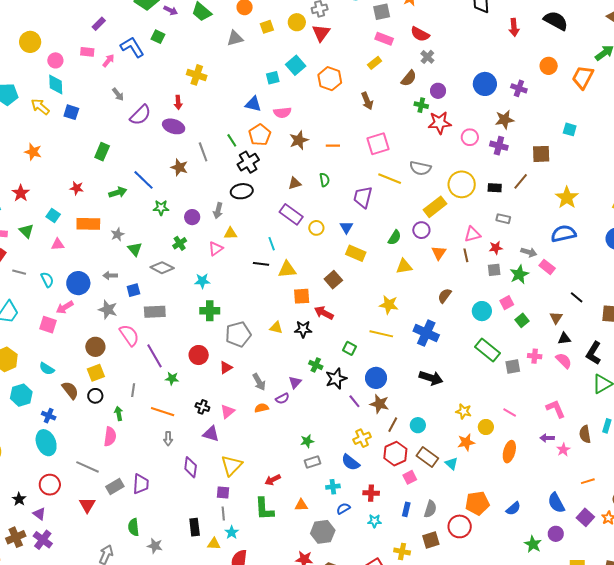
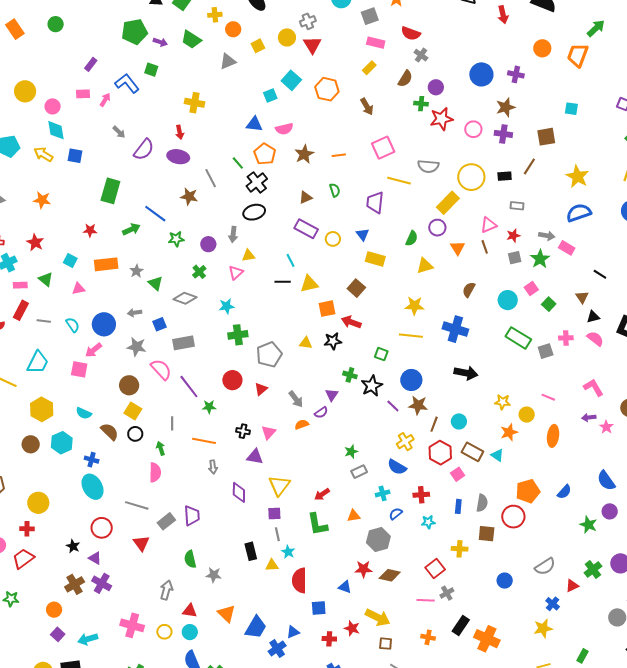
green rectangle: (102, 152) -> (110, 191), size x1.4
yellow square: (96, 373) -> (133, 411), turned -30
brown square: (431, 540) -> (487, 534), turned 30

